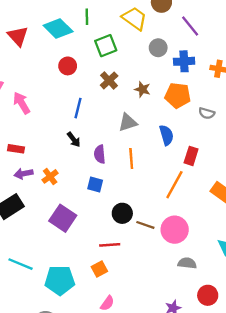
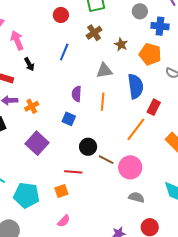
blue semicircle: (166, 135) -> (136, 86), size x1.4
black arrow: (74, 140) -> (29, 64), moved

